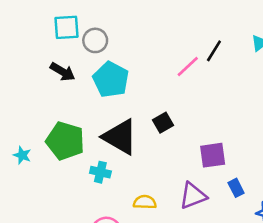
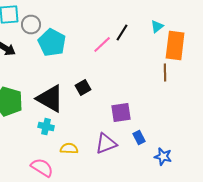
cyan pentagon: (111, 80) -> (52, 43), moved
cyan cross: (100, 172) -> (46, 127), moved

